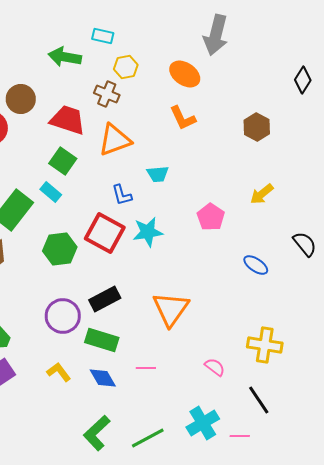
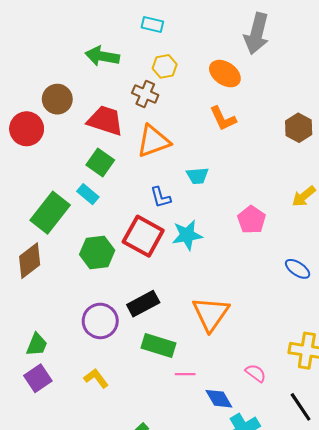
cyan rectangle: (103, 36) -> (152, 24), moved
green rectangle: (102, 340) -> (158, 346), moved
blue diamond: (103, 378) -> (219, 399), moved

